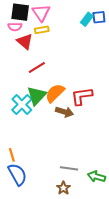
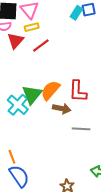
red triangle: (25, 42) -> (15, 41), turned 36
red line: (37, 68) -> (41, 46), moved
red L-shape: (82, 96) -> (78, 91), turned -75
gray line: (69, 168) -> (81, 129), moved

